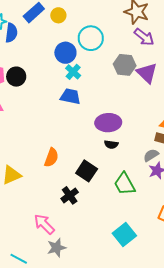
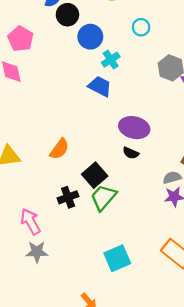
cyan circle: (91, 38) -> (141, 27), size x0.6
blue circle: (65, 53) -> (90, 37), moved
black circle: (16, 77) -> (67, 15), moved
green trapezoid: (125, 184) -> (103, 197), moved, turned 55

